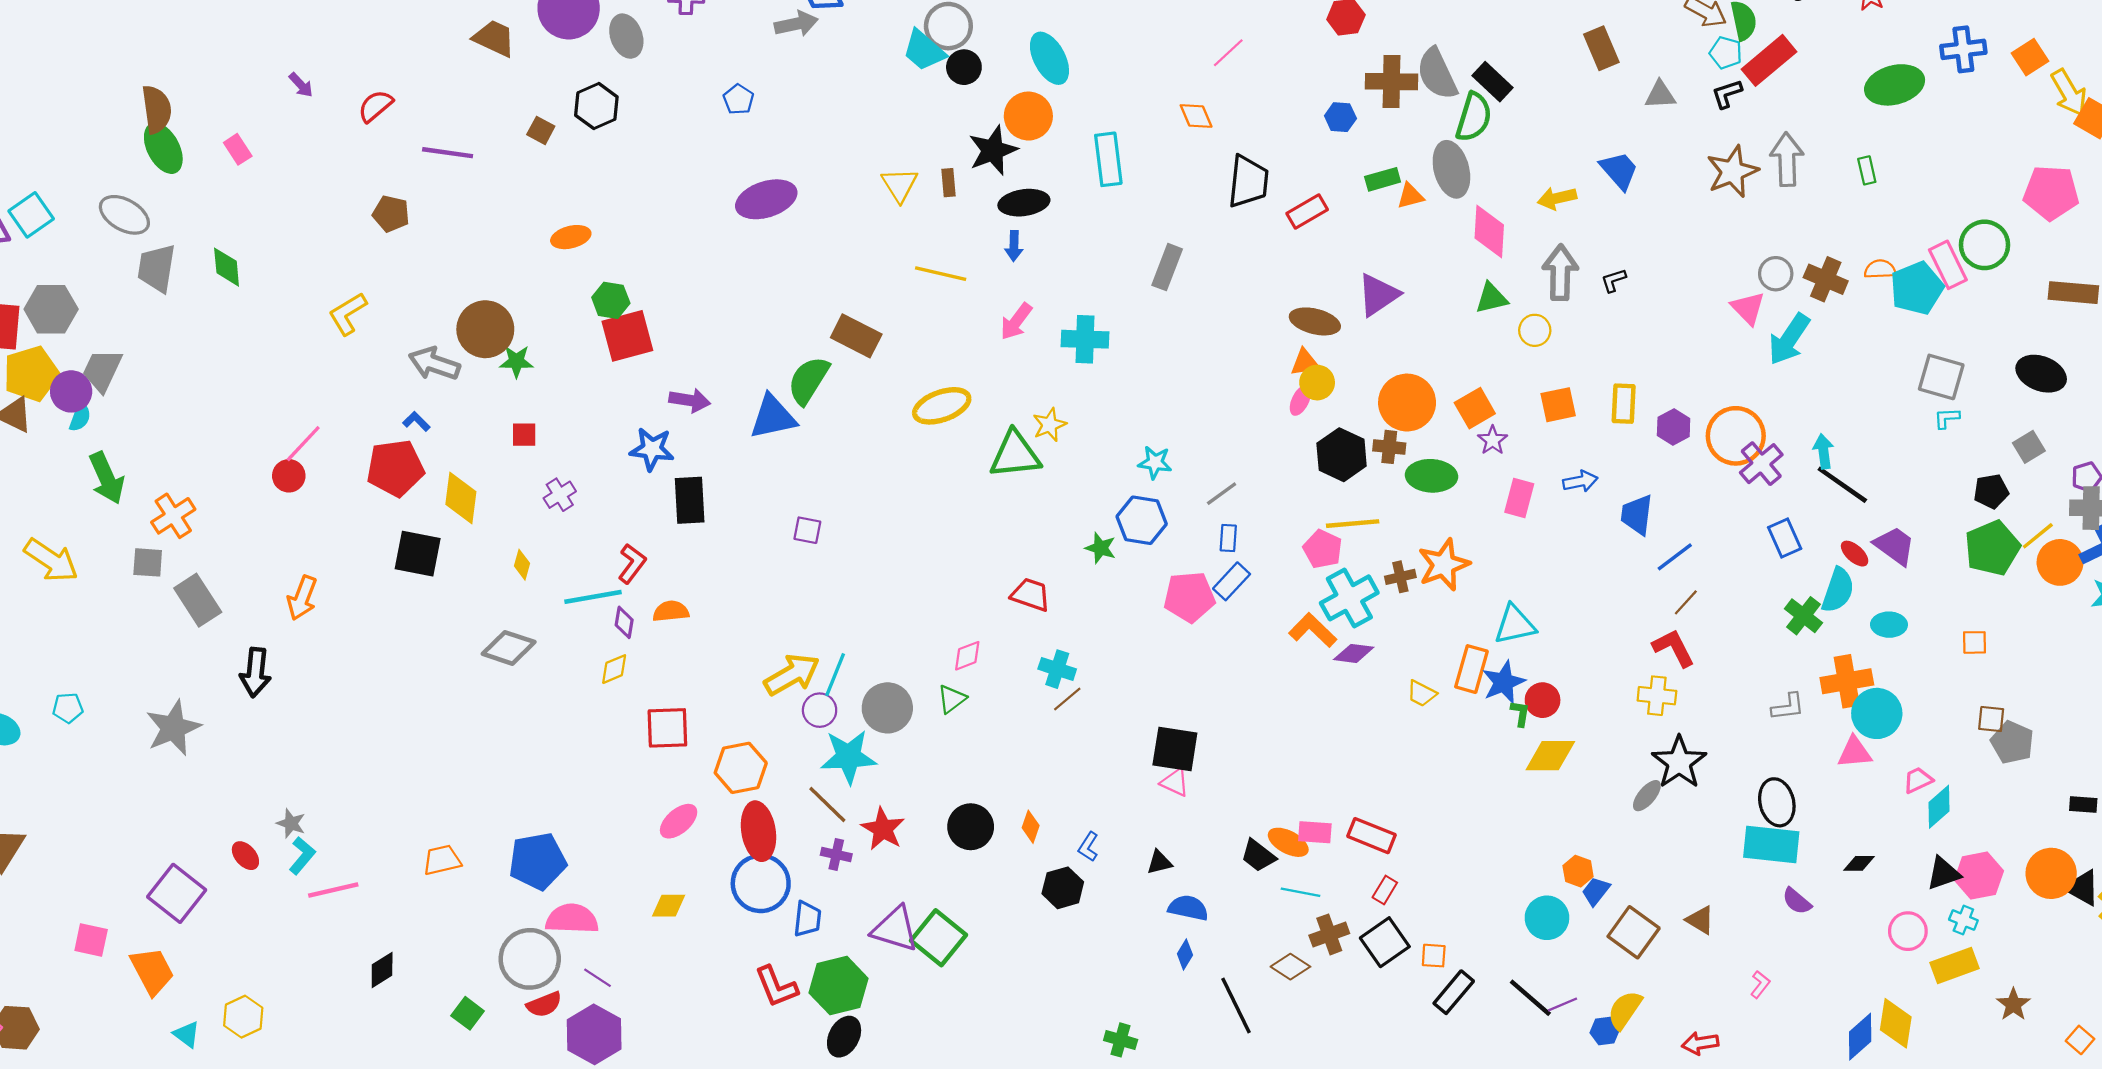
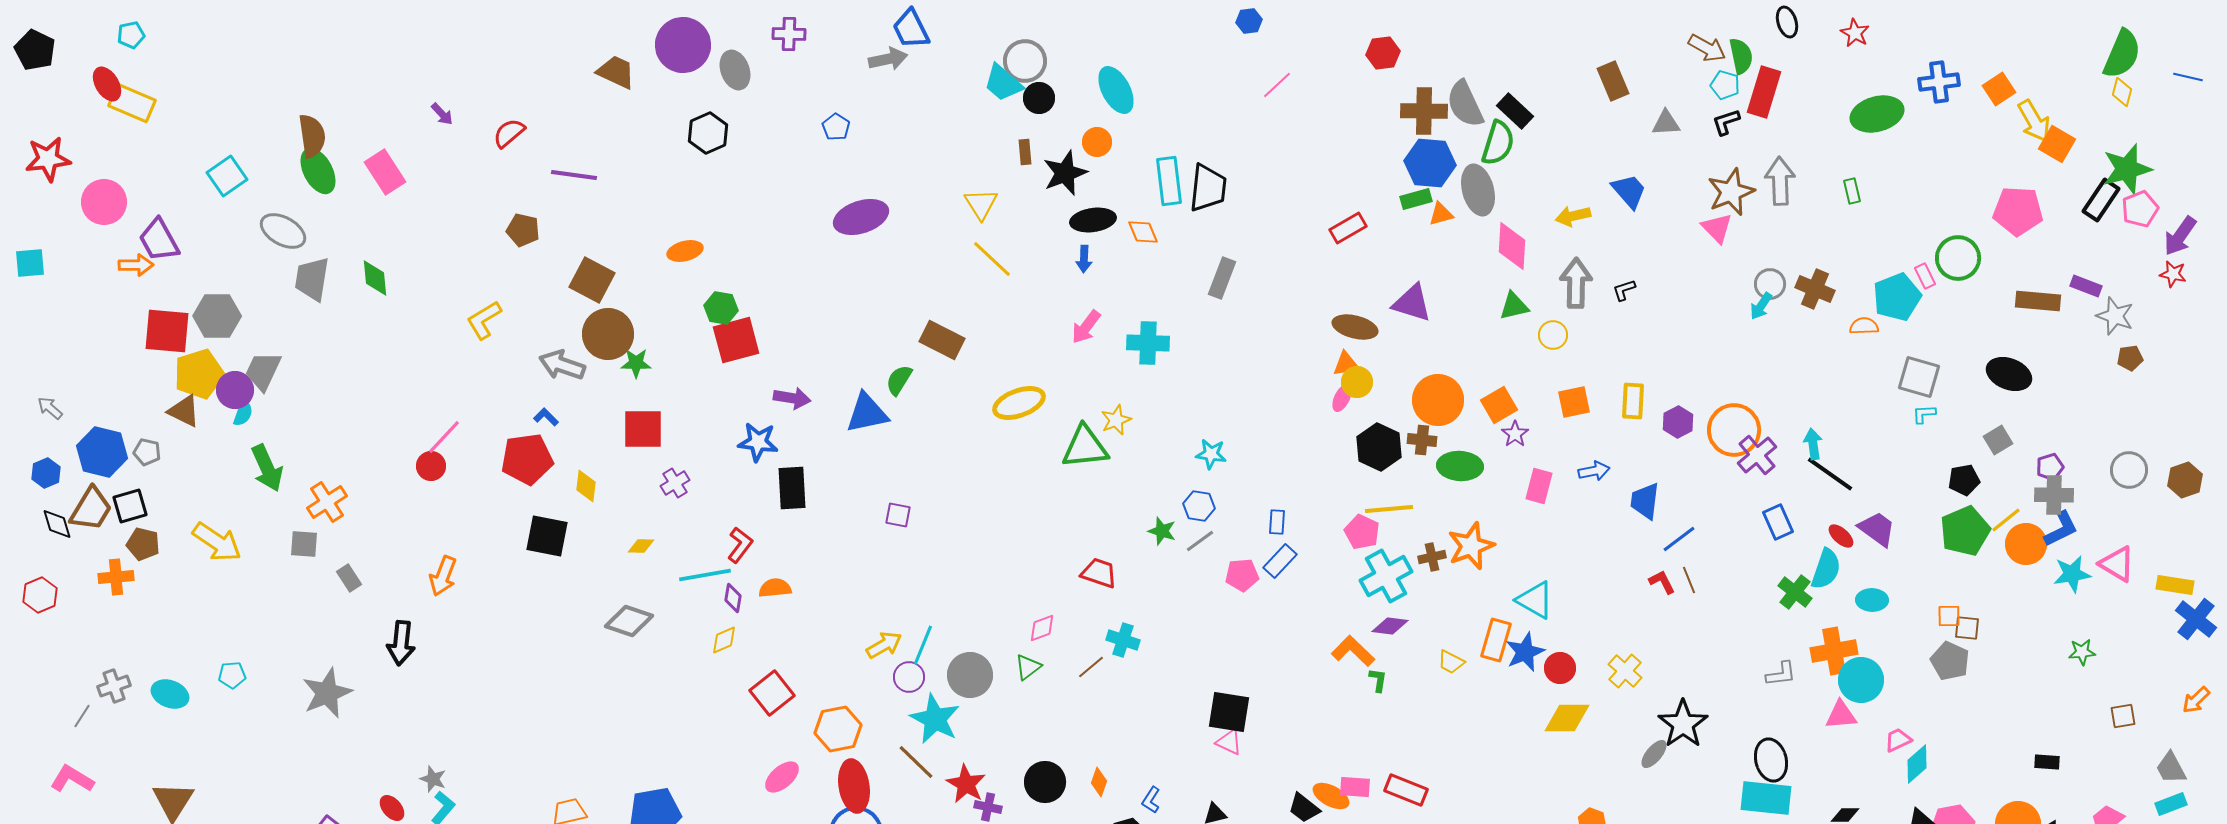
red rectangle: (1769, 60) -> (1764, 92), turned -33
orange circle: (1028, 116) -> (1097, 142), size x0.7
orange diamond: (1196, 116) -> (1143, 232), moved
blue hexagon: (1340, 117) -> (1430, 163), moved, size x1.8
brown square: (541, 130) -> (592, 280), moved, size x1.8
pink rectangle: (238, 149) -> (385, 172), size x1.6
black trapezoid: (1248, 182) -> (1208, 188), moved
brown rectangle: (948, 183) -> (1025, 152), moved
cyan square: (31, 215) -> (227, 176), moved
pink rectangle: (1948, 265) -> (1925, 276), size x0.6
orange semicircle: (1880, 269) -> (1864, 326), moved
yellow line: (941, 274) -> (992, 259), moved, turned 30
purple triangle: (1378, 295) -> (1412, 303), turned 51
pink triangle: (1748, 308) -> (1717, 228), moved
cyan arrow: (1789, 339) -> (1761, 306), moved, size x0.6
green semicircle: (808, 380) -> (899, 380), size x0.7
red square: (524, 435) -> (643, 429), size x1.8
gray line: (1222, 494) -> (1200, 541), moved
yellow diamond: (461, 498) -> (586, 486), size x0.7
blue hexagon: (1142, 520) -> (1199, 506), size x0.7
yellow diamond: (522, 565) -> (641, 546), turned 76
pink pentagon: (1189, 597) -> (1242, 575), size x0.7
gray rectangle: (198, 600) -> (349, 578), size x0.6
brown line: (1686, 602) -> (1689, 580), turned -64
cyan triangle: (1515, 625) -> (1535, 600), turned 42
orange L-shape: (1313, 630) -> (1353, 651), moved
red L-shape: (1674, 648) -> (1662, 582), moved, size x0.7
yellow arrow: (792, 675) -> (884, 645), size x0.7
yellow cross: (1657, 696) -> (1625, 671), moved, turned 36
brown line: (1067, 699) -> (1091, 667), moved
green L-shape: (1520, 713) -> (1378, 680), moved
brown square: (1991, 719) -> (1967, 628), moved
red square: (667, 728) -> (772, 693), turned -36
gray pentagon: (2012, 742) -> (1950, 661), moved
cyan star: (848, 757) -> (935, 719), turned 30
purple cross: (836, 854) -> (988, 807), moved

